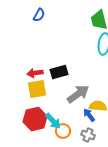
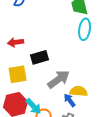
red arrow: (35, 73) -> (16, 42), moved

